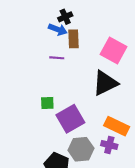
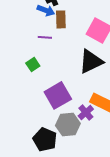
green square: (47, 103) -> (33, 64), moved, turned -32
purple cross: (109, 145) -> (86, 112), moved, turned 35

